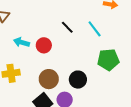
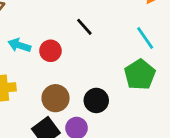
cyan line: (95, 29) -> (145, 38), moved
green pentagon: (108, 60) -> (140, 75), turned -30

